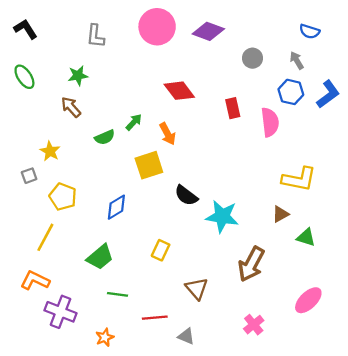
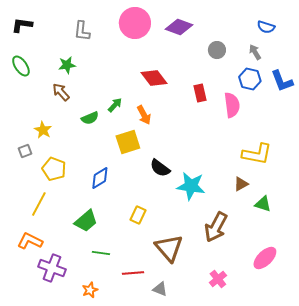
black L-shape: (26, 29) -> (22, 25), turned -50
blue L-shape: (328, 94) -> (282, 81), turned 105
brown triangle: (197, 289) -> (169, 248), size x1.4

